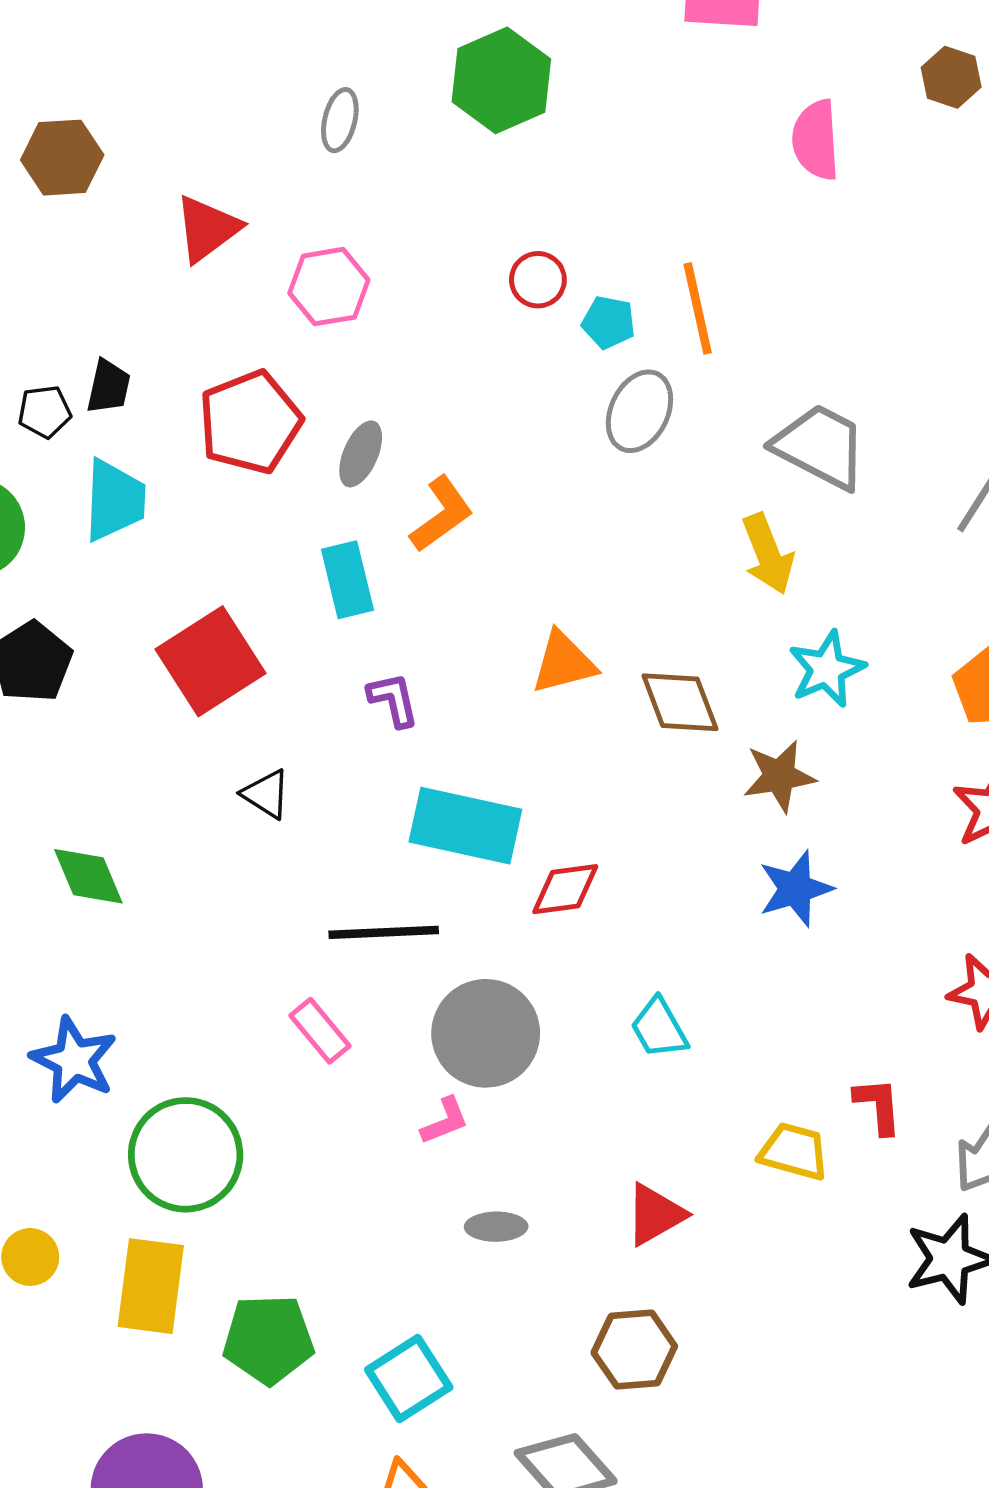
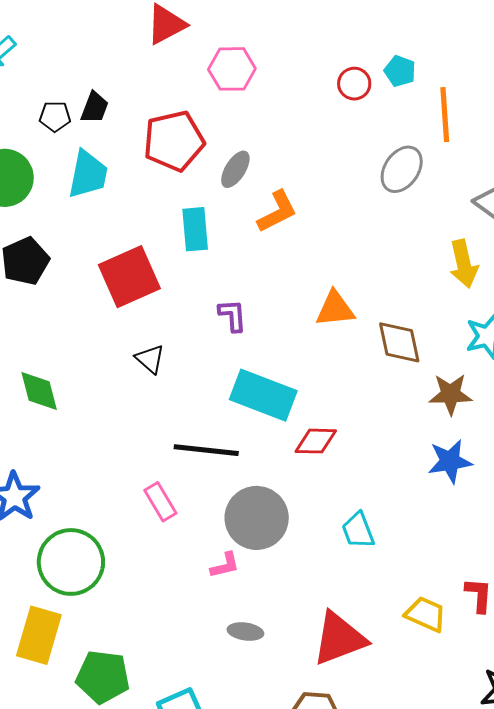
cyan pentagon: (609, 322) -> (400, 71), moved
cyan rectangle: (347, 580) -> (195, 229), moved
red triangle: (655, 1214) -> (339, 639), size x1.5

